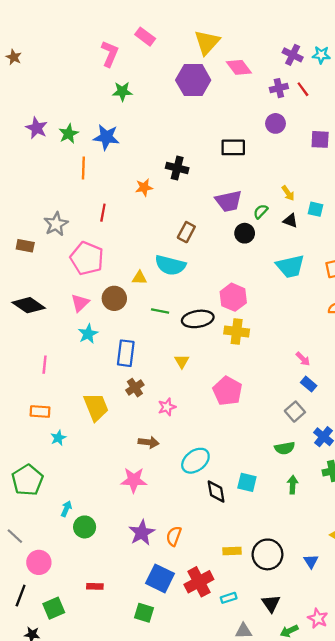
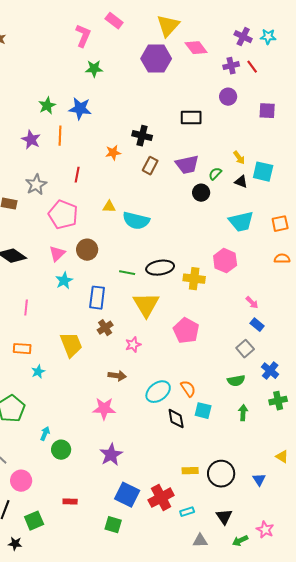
purple star: (37, 128) -> (31, 140), moved
cyan square: (315, 209) -> (263, 172), size x1.5
brown rectangle: (186, 232) -> (150, 166), moved
yellow triangle: (139, 278) -> (109, 207), moved
pink hexagon: (233, 297) -> (225, 261), moved
green line: (160, 311) -> (127, 273), moved
yellow triangle: (182, 361) -> (146, 305), size x2.0
orange semicircle: (174, 536) -> (188, 389), moved, turned 126

